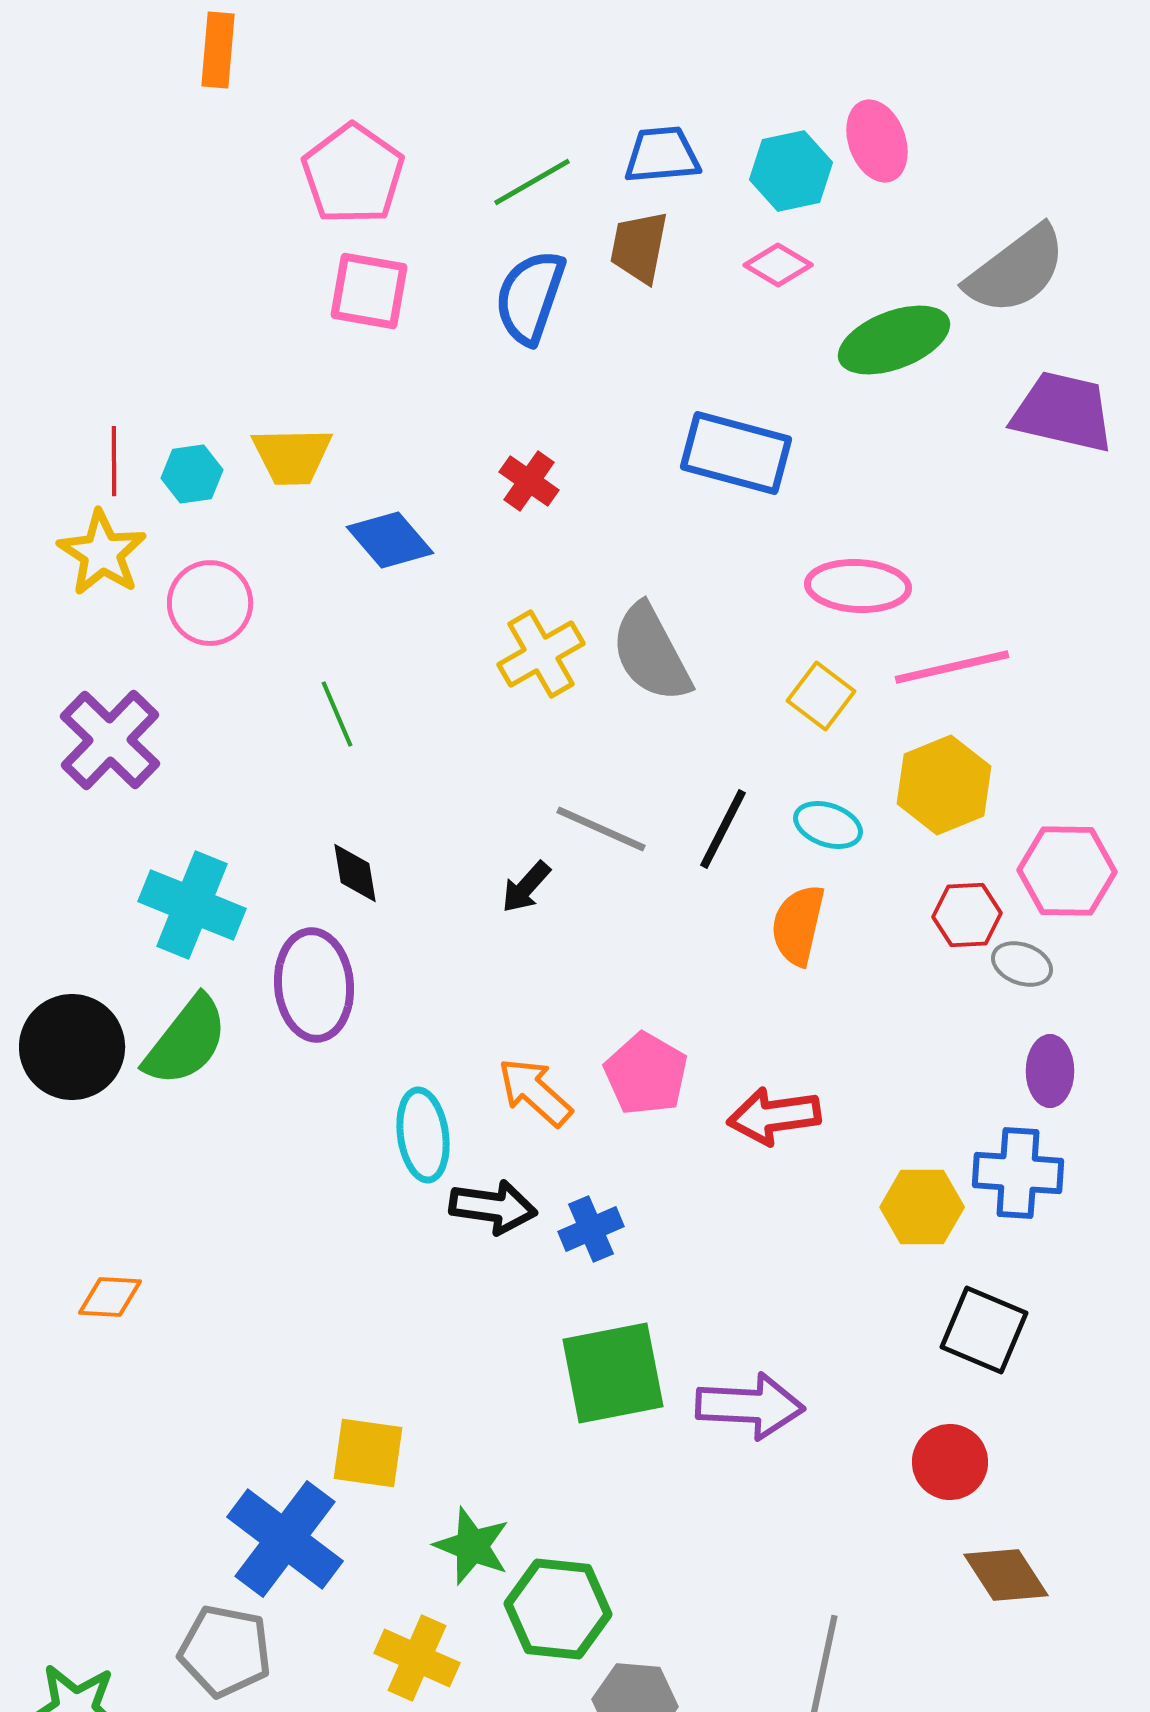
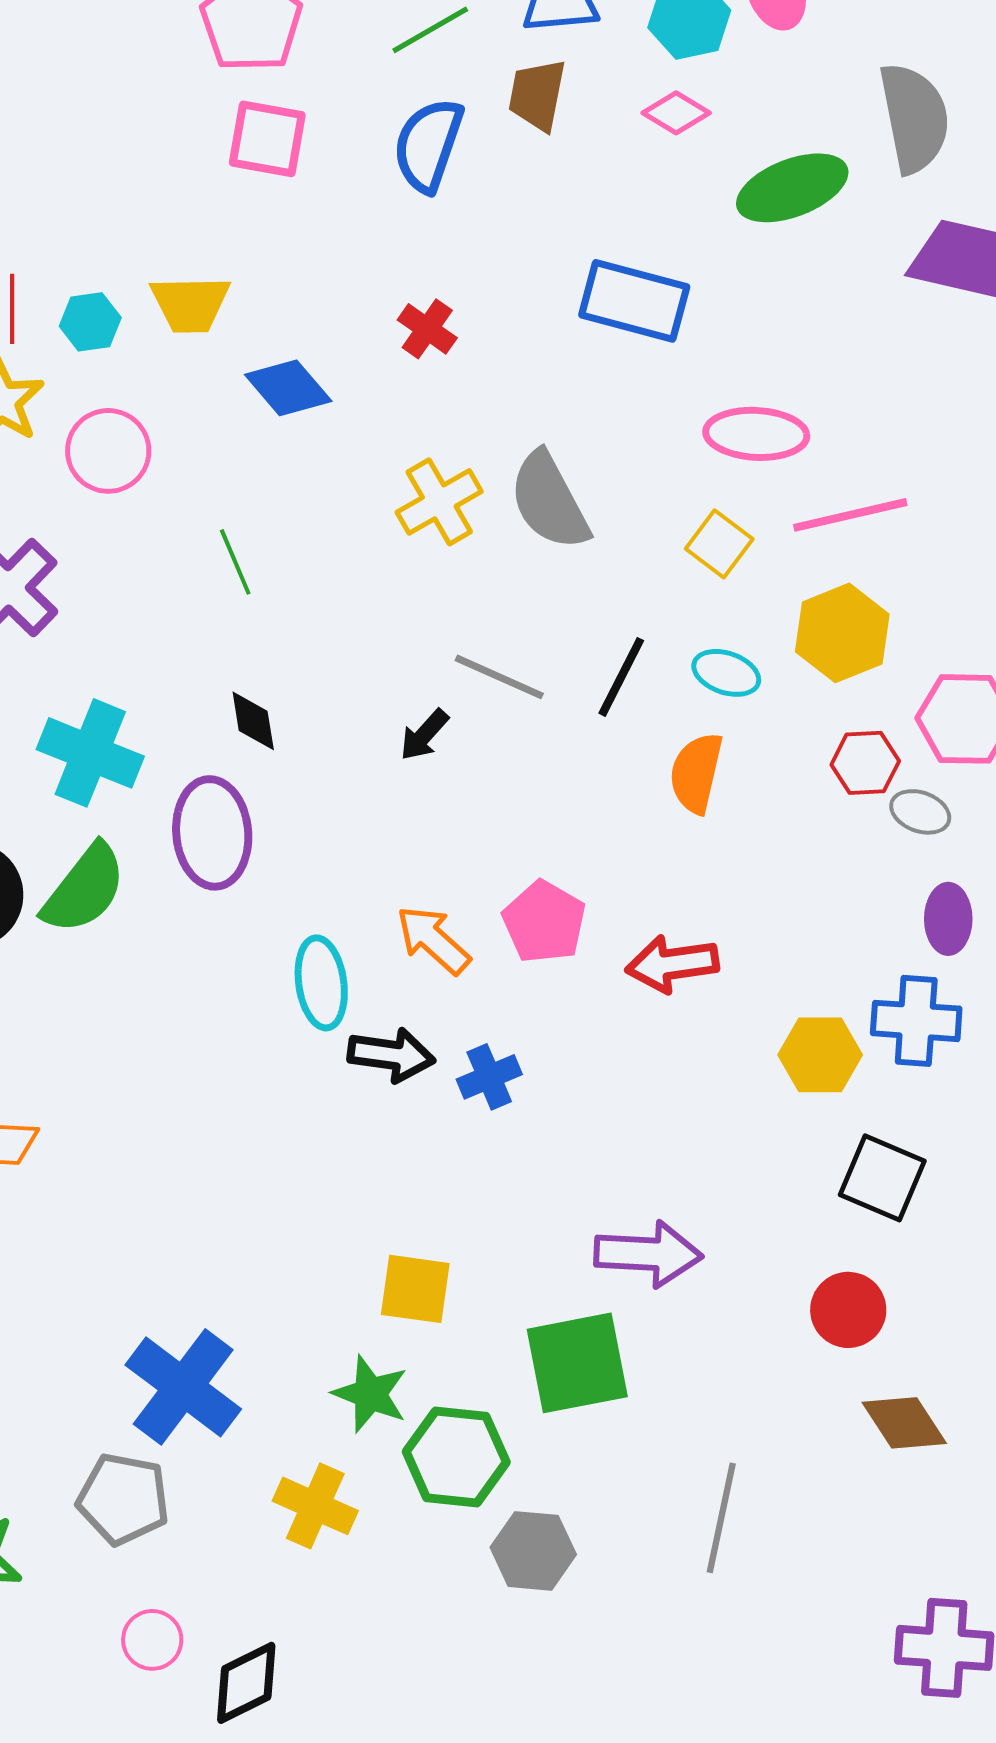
gray semicircle: (1016, 270) -> (914, 118), turned -64
green square: (613, 1373) -> (577, 1363), moved
yellow square: (368, 1453) -> (415, 1289), moved

